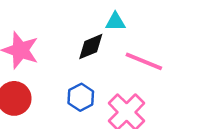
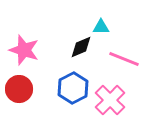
blue hexagon: (81, 97) -> (73, 88), size x1.4

